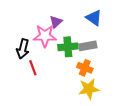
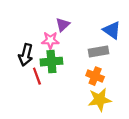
blue triangle: (94, 18) -> (112, 30), moved
pink star: (45, 36) -> (50, 40), size x0.7
green cross: (68, 47) -> (51, 62), moved

